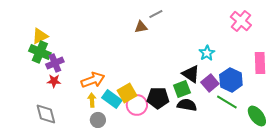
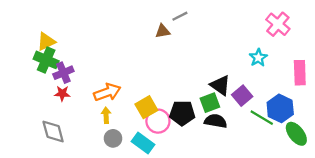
cyan star: (207, 53) -> (258, 58), moved
blue hexagon: (231, 80) -> (280, 108), moved
cyan rectangle: (112, 99) -> (143, 143), moved

